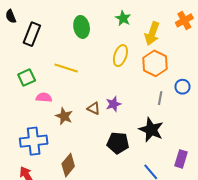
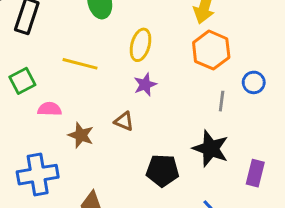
yellow ellipse: (120, 56) -> (141, 45), moved
purple star: (113, 104) -> (145, 85), moved
purple rectangle: (181, 159) -> (255, 173), moved

